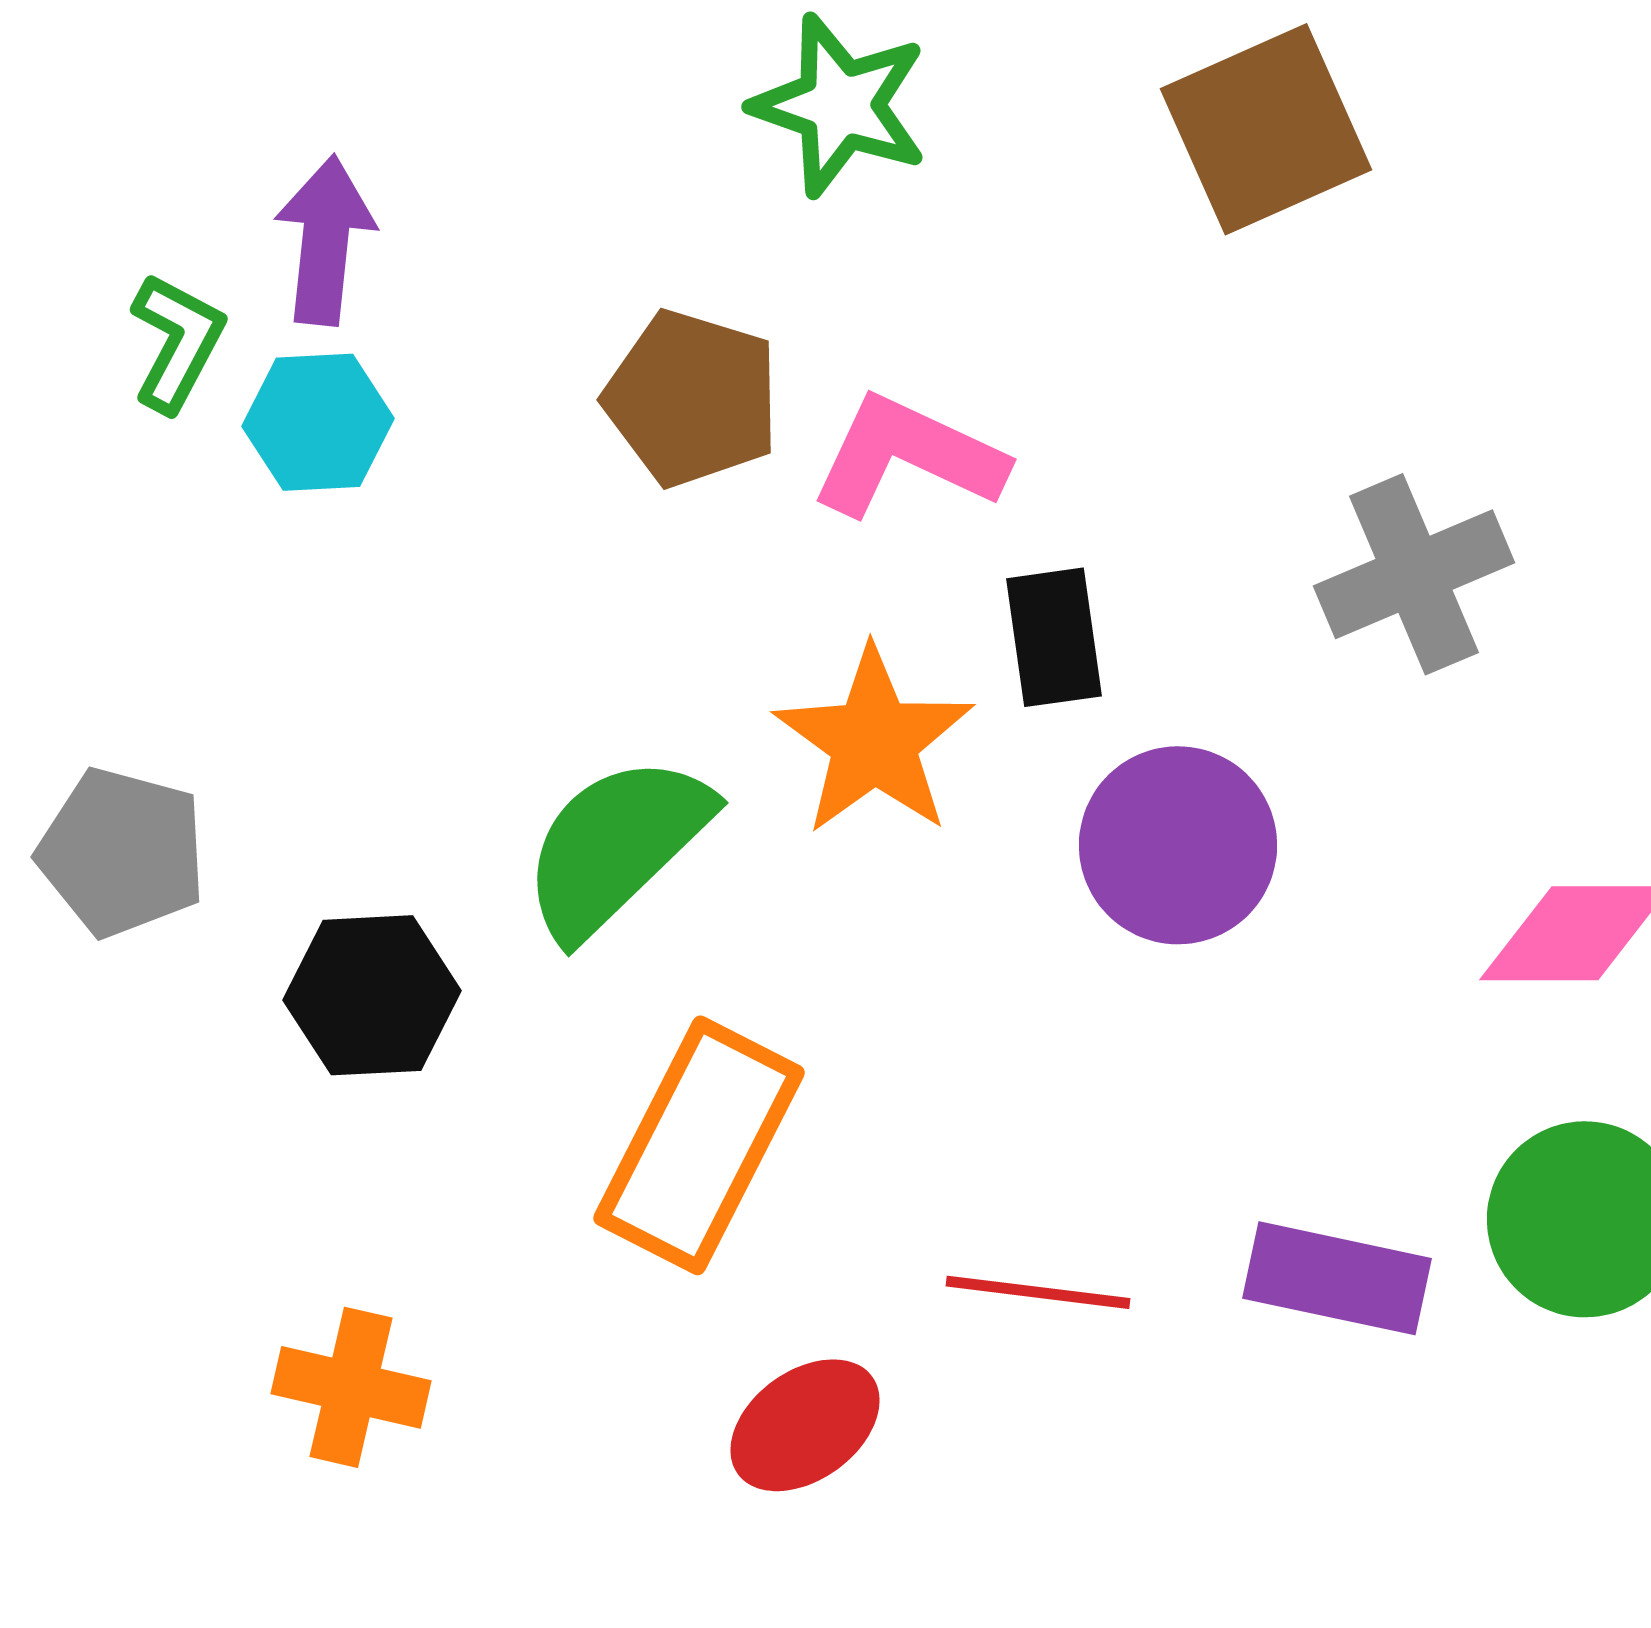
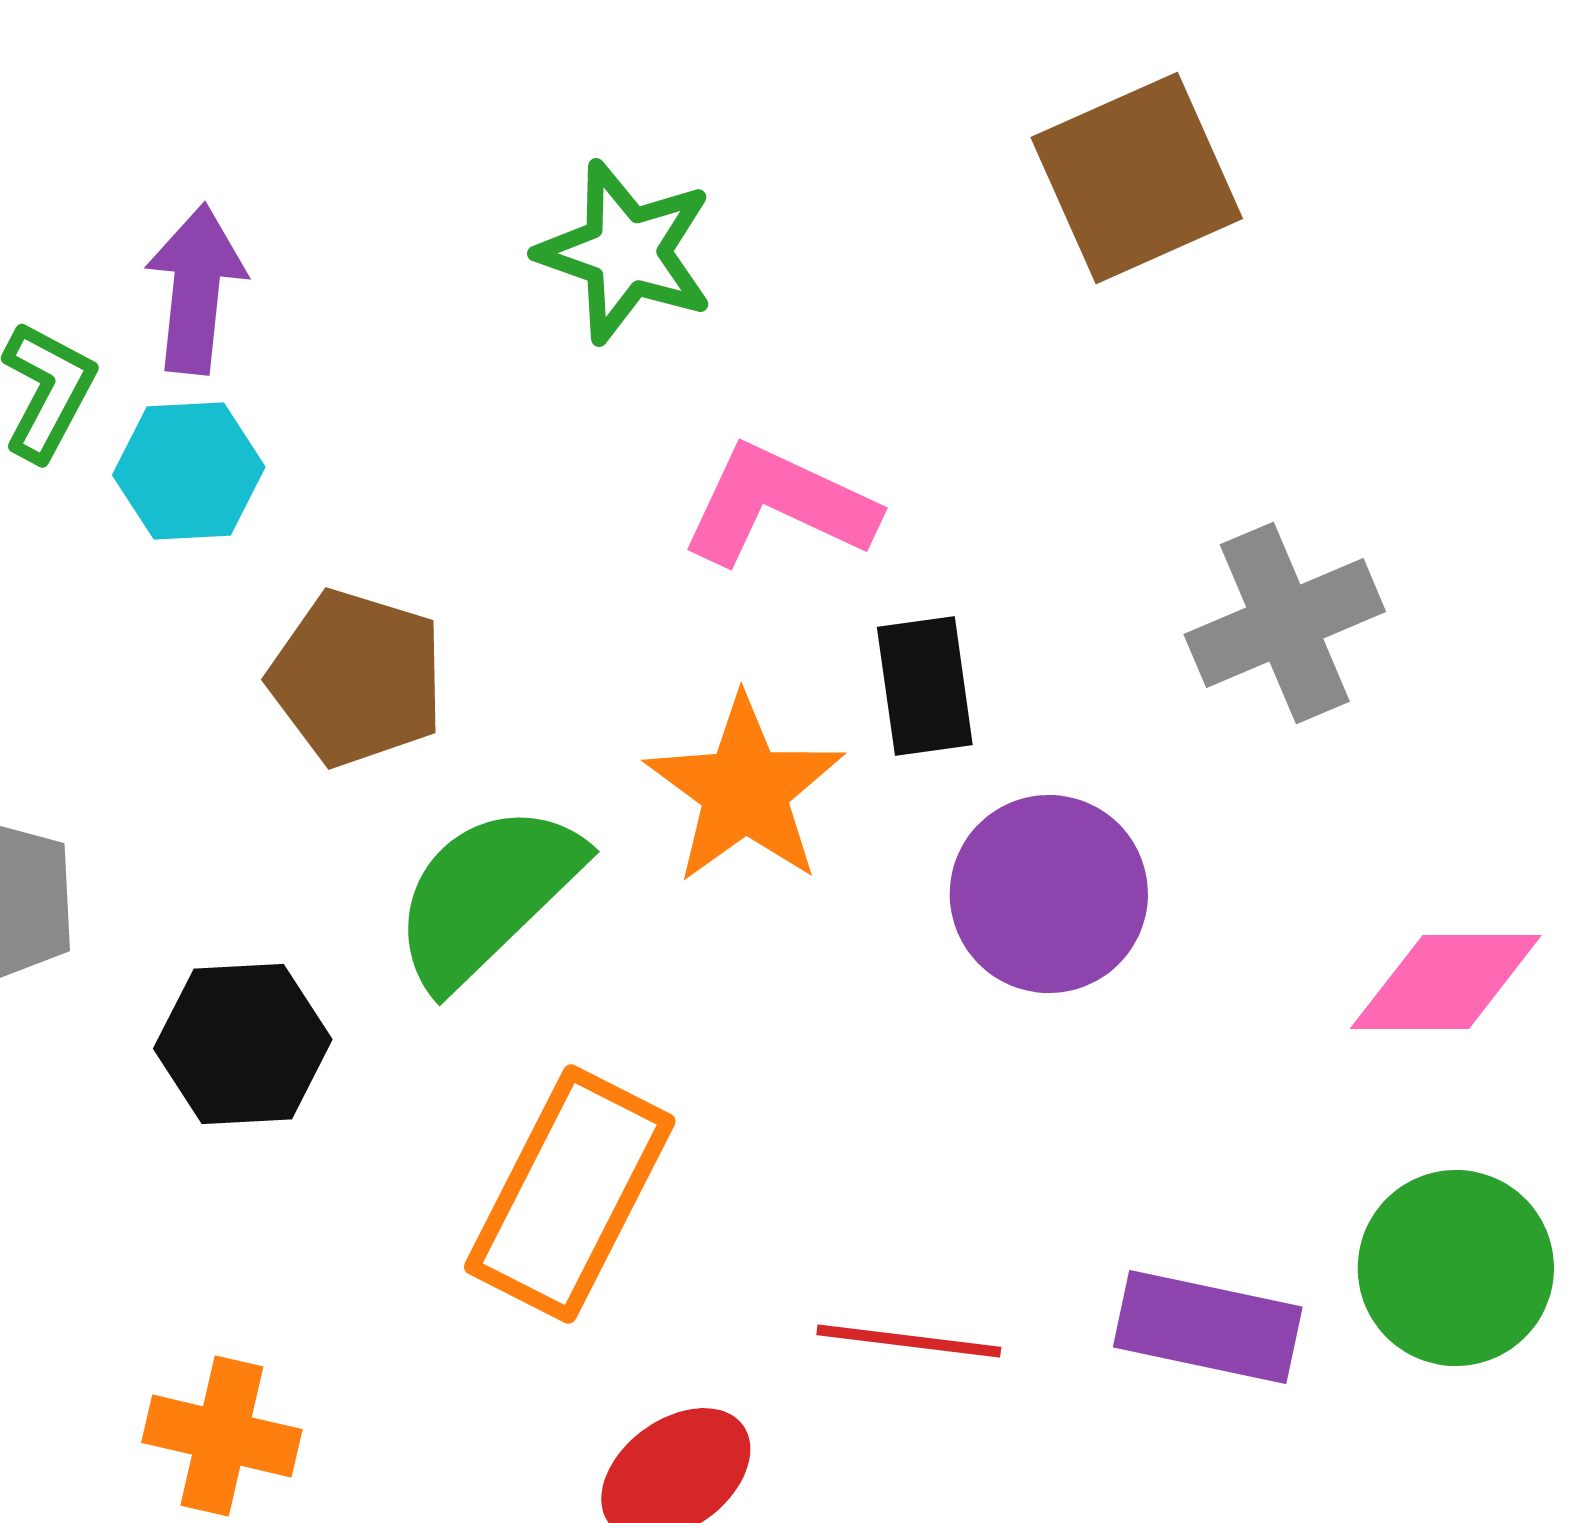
green star: (840, 105) -> (626, 252), moved
brown pentagon: (692, 398) -> (357, 678), moved

